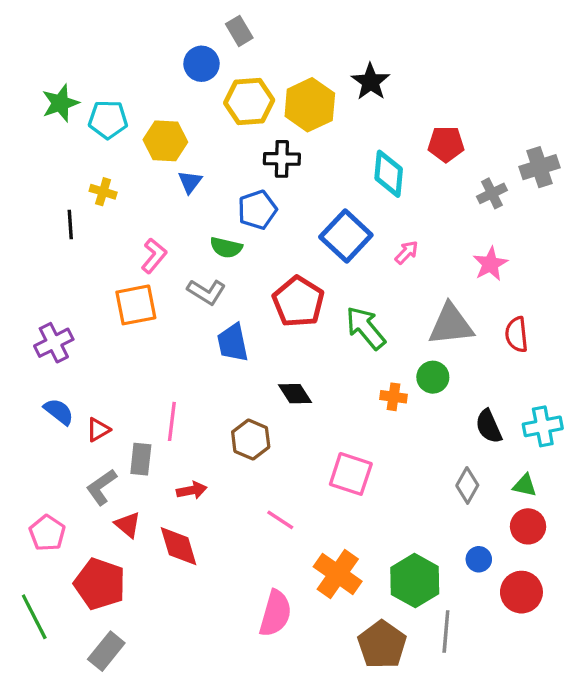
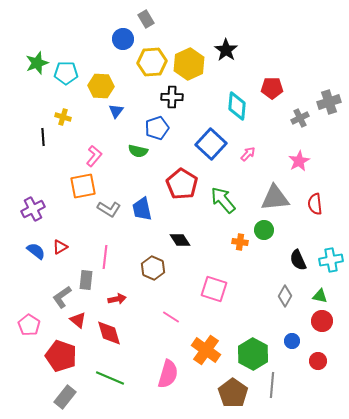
gray L-shape: (206, 292) -> (109, 209), moved
red triangle: (98, 430) -> (60, 247), moved
red circle: (521, 592) -> (318, 361), size x0.7
green line: (34, 617) -> (110, 378), moved, turned -40

